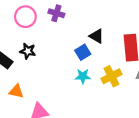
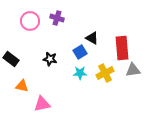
black star: (28, 51) -> (50, 59), moved

